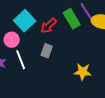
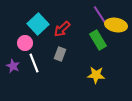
green rectangle: (72, 19) -> (98, 40), moved

